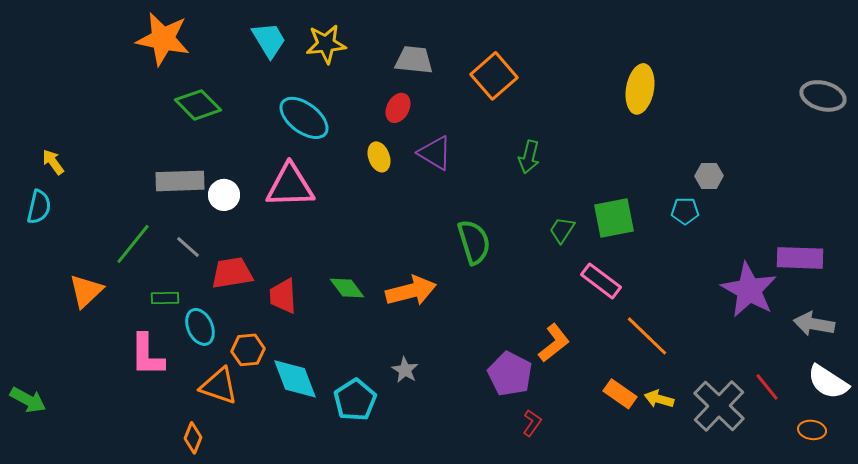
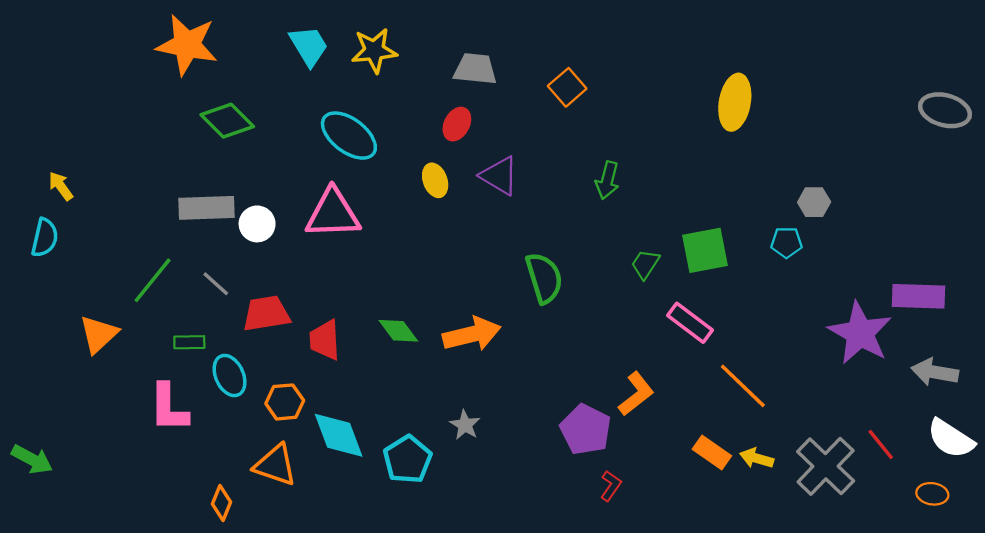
orange square: (494, 76) -> (567, 87), size x0.7
orange triangle: (219, 386) -> (275, 465), moved

